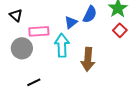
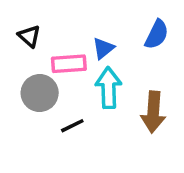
blue triangle: (71, 22) -> (103, 48), moved
black line: (34, 82) -> (72, 126), moved

